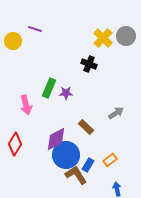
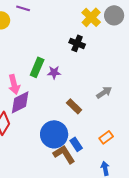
purple diamond: (56, 139) -> (20, 102), moved
orange rectangle: (110, 160) -> (106, 137), moved
blue rectangle: (88, 165) -> (76, 144), turned -64

